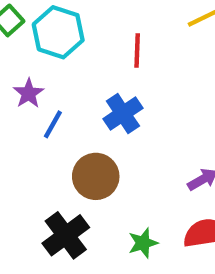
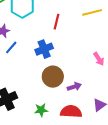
brown circle: (96, 176) -> (53, 77), moved

